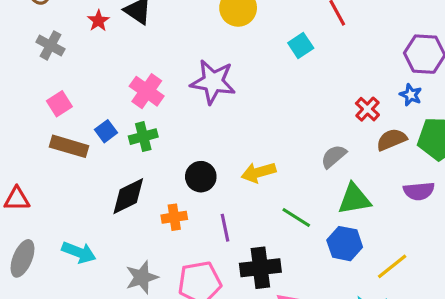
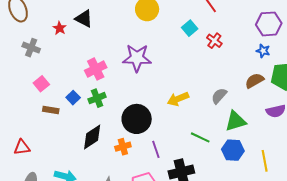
pink cross: (147, 91) -> (96, 69), turned 35
red cross: (367, 109) -> (214, 41), moved
brown rectangle: (69, 146) -> (51, 110), size x0.7
yellow arrow: (258, 172) -> (178, 99), moved
black circle: (201, 177) -> (137, 119), size x1.5
yellow line: (392, 266) -> (265, 161), turned -55

